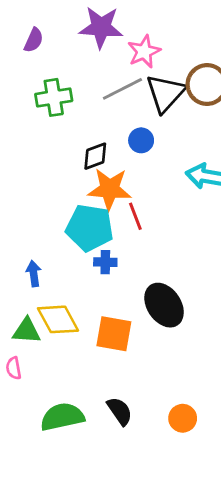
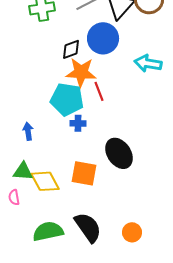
blue circle: (141, 140) -> (103, 38), size x1.8
yellow diamond: (58, 319) -> (45, 181), moved
black semicircle: (120, 411) -> (88, 227), size x1.5

